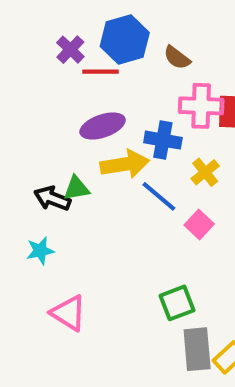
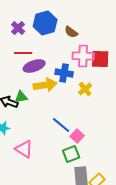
red line: (101, 72) -> (23, 53), moved
blue line: (159, 196) -> (61, 125), moved
pink square: (199, 225) -> (77, 136), moved
pink triangle: (68, 313) -> (24, 149), moved

